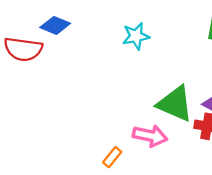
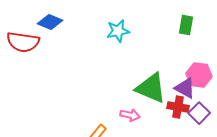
pink arrow: (150, 136) -> (130, 115), size x0.7

